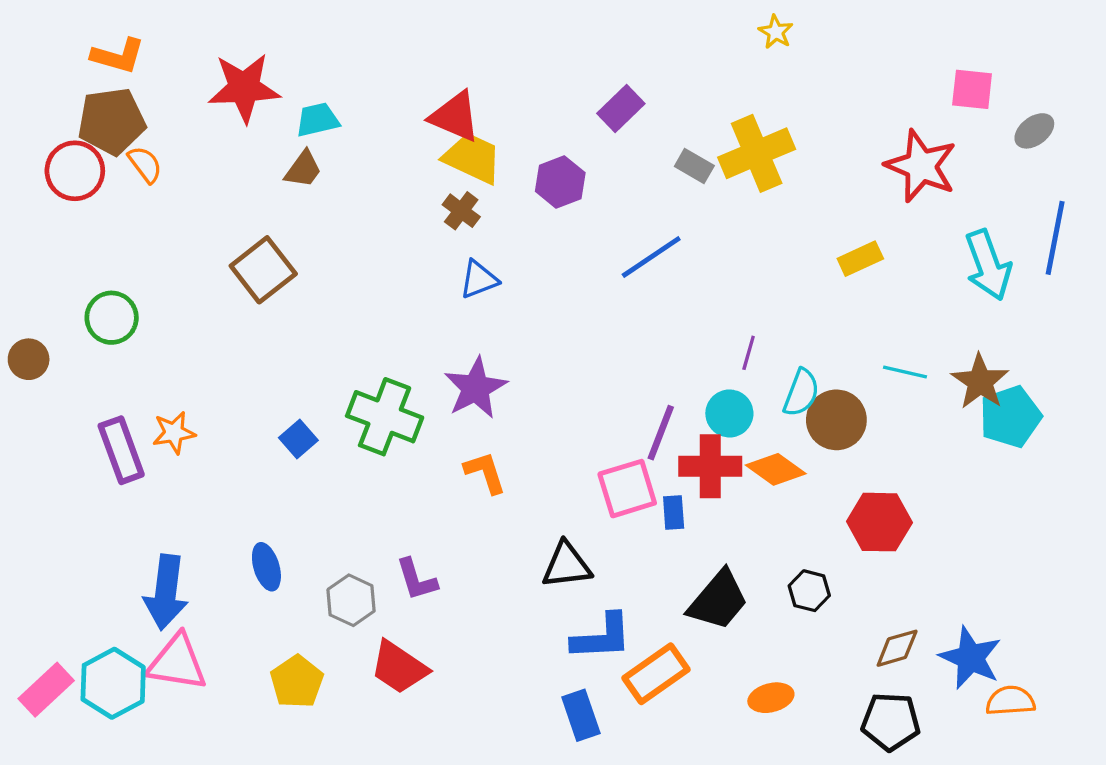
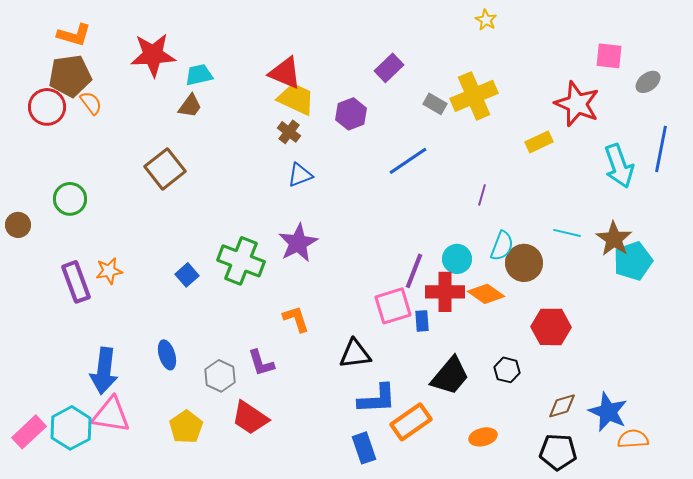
yellow rectangle: (860, 259) -> (539, 142), moved
purple line: (749, 353) -> (482, 195), moved
orange L-shape: (485, 473) -> (296, 319), moved

